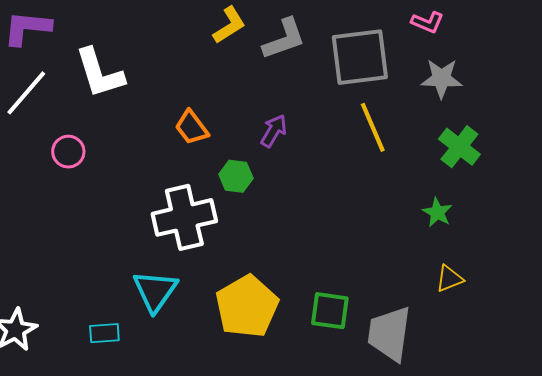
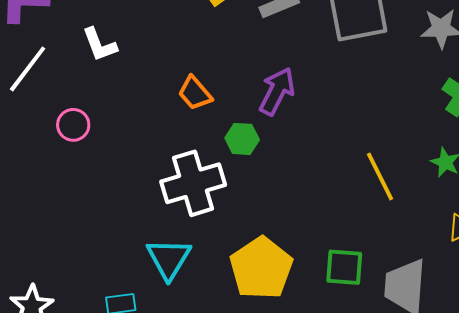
white L-shape: (100, 73) -> (99, 45), size x0.7
yellow line: (373, 127) -> (380, 176), moved
purple arrow: (274, 131) -> (277, 91), size x1.4

